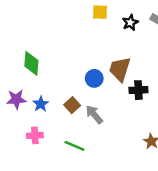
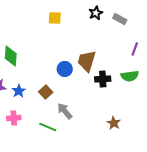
yellow square: (100, 12) -> (55, 18), moved
black star: (130, 23) -> (96, 13), moved
gray arrow: (94, 114) -> (65, 111), moved

